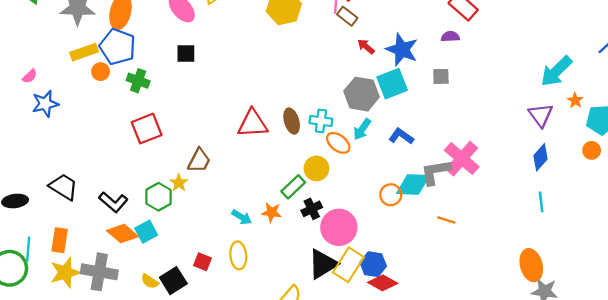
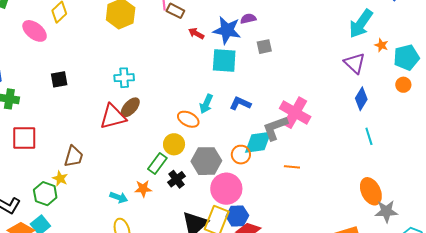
purple semicircle: (450, 37) -> (248, 19), moved
black square: (186, 54) -> (59, 79), moved
cyan square: (392, 84) -> (224, 60), turned 36
gray hexagon: (362, 94) -> (206, 161), moved
brown ellipse: (292, 121) -> (130, 107), moved, turned 70
cyan cross: (321, 121) -> (124, 78), moved
red square: (147, 129) -> (24, 138), turned 32
pink circle: (339, 227) -> (226, 189), moved

